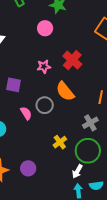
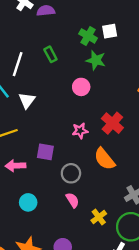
gray circle: (45, 105) -> (71, 173), moved
pink semicircle: (26, 113) -> (72, 200), moved

